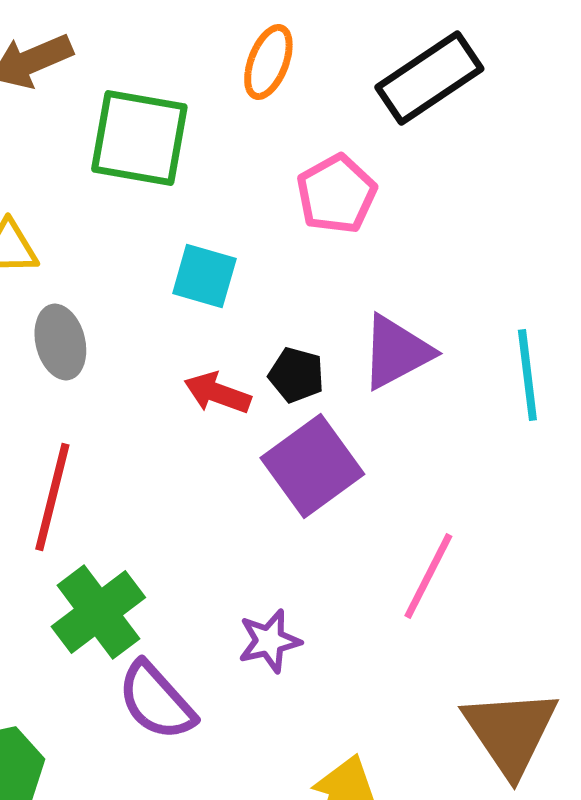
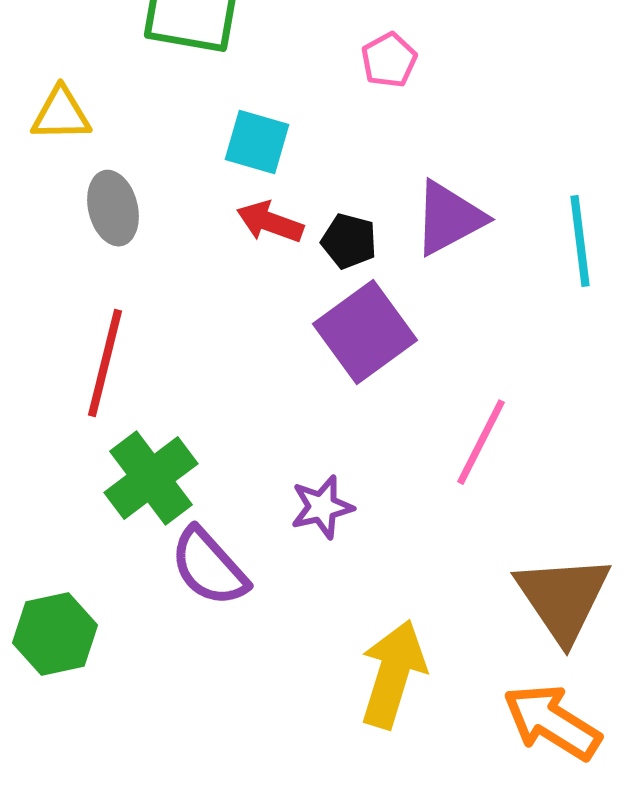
pink pentagon: (336, 194) -> (389, 60), size x0.7
red arrow: (217, 393) -> (270, 222), moved

